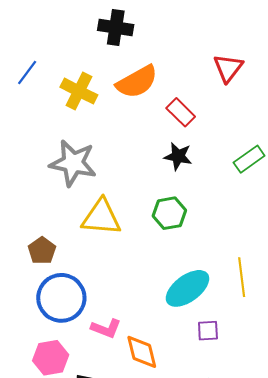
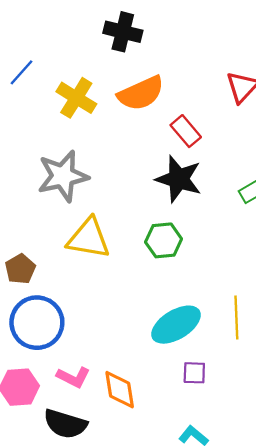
black star: (178, 156) -> (179, 179), size x1.5
gray star: (73, 163) -> (63, 176), turned -30
pink L-shape: (106, 328) -> (73, 377), moved

